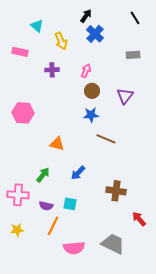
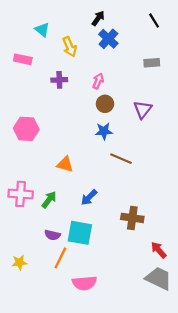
pink cross: (18, 195) -> (21, 194), moved
cyan square: (70, 204) -> (80, 233), size x1.6
gray trapezoid: (113, 244) -> (159, 278), moved

